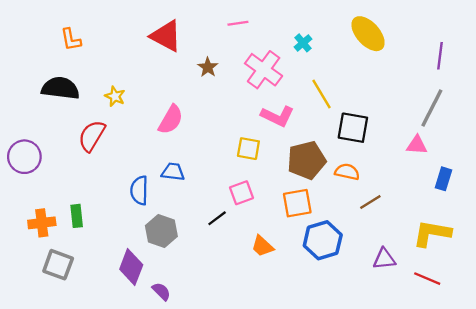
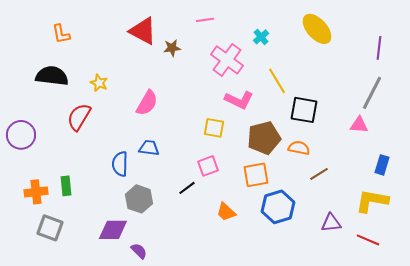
brown star: (208, 67) -> (172, 48), moved, turned 30
blue rectangle: (443, 179) -> (382, 165), moved
purple diamond: (131, 267) -> (113, 230), turned 68

